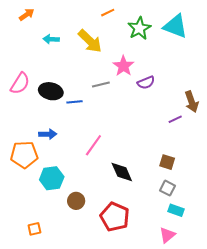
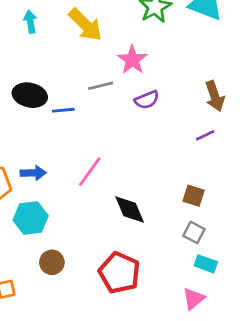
cyan arrow: (51, 39) -> (30, 22), turned 77
purple semicircle: (146, 83) -> (147, 100), moved
brown arrow: (192, 102) -> (215, 96), moved
blue arrow: (48, 134) -> (33, 173), moved
brown circle: (76, 201) -> (52, 262), moved

